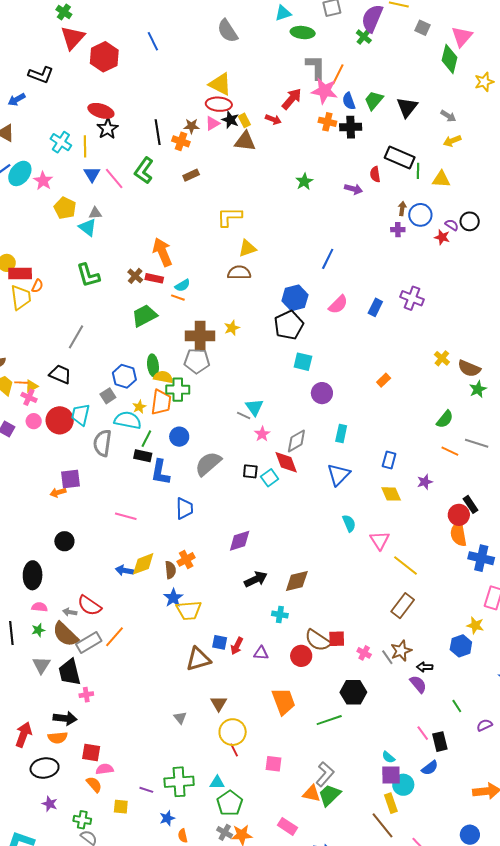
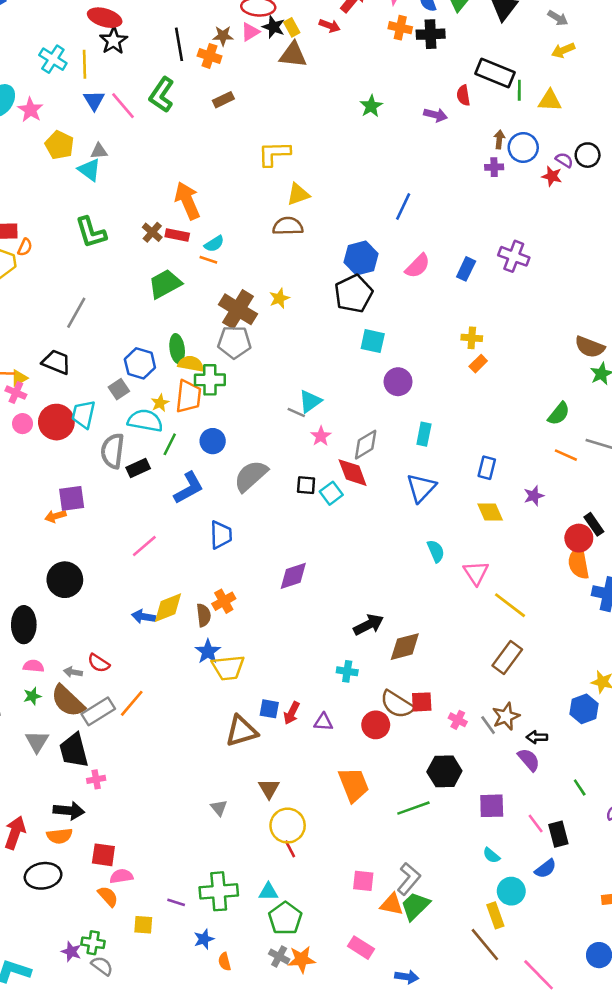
brown cross: (200, 336) -> (238, 309), turned 32
yellow cross: (442, 358) -> (472, 338), moved, turned -35
cyan triangle: (254, 407) -> (310, 401), turned 30
black rectangle: (143, 456) -> (138, 468), moved, turned -36
blue L-shape: (160, 472) -> (189, 488), turned -128
pink line: (126, 516) -> (144, 546), turned -55
black circle: (64, 541) -> (65, 580), size x1.4
black arrow: (256, 579) -> (369, 625), moved
brown diamond: (297, 581) -> (405, 647), moved
red semicircle: (89, 605) -> (99, 663), size x0.7
pink square: (274, 764) -> (363, 881), moved
purple square: (391, 775) -> (492, 806), moved
purple star: (50, 804) -> (71, 952), moved

